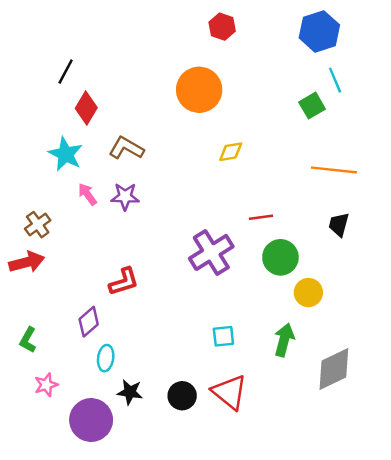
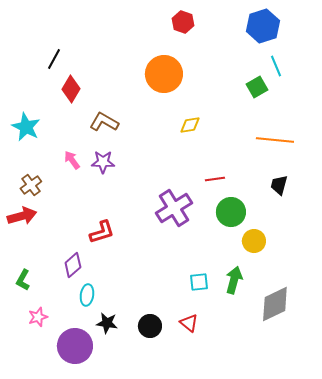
cyan star: (66, 154) -> (26, 127), moved
cyan square: (223, 336) -> (199, 282), moved
red triangle: (229, 392) -> (189, 323), size x0.6

